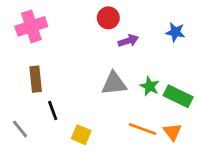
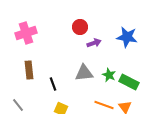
blue star: (175, 32) -> (127, 37), size x1.5
black line: (53, 111) -> (53, 84), moved

